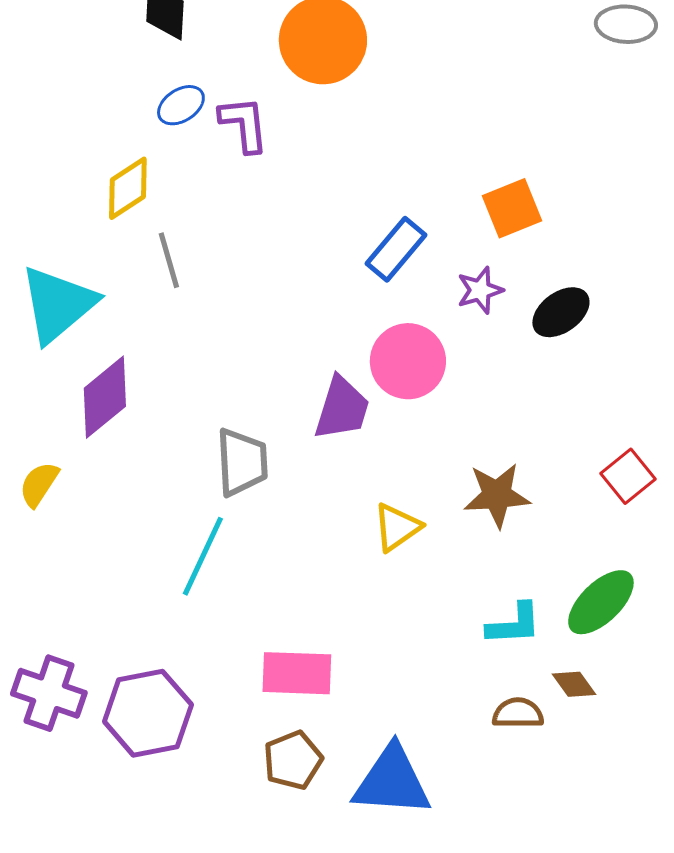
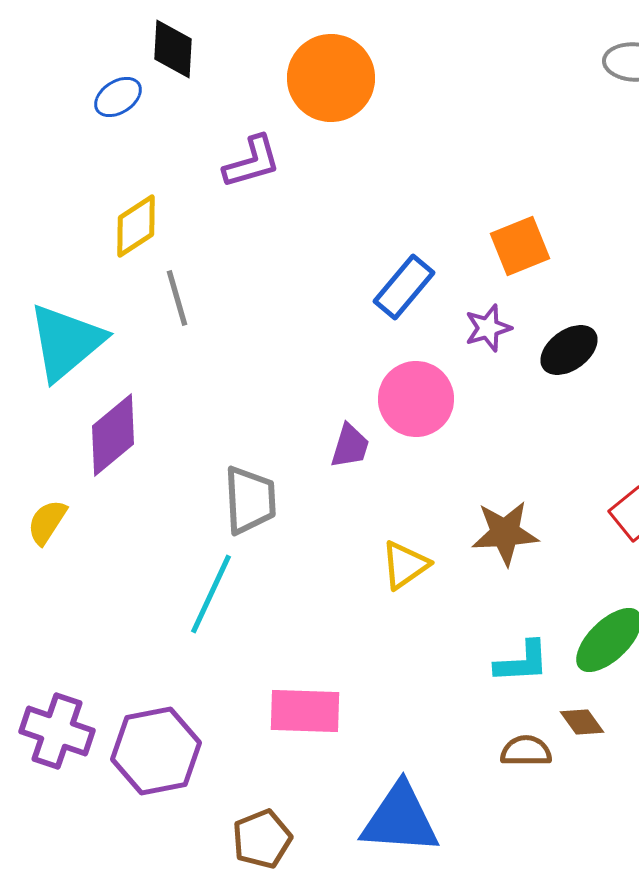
blue ellipse: (181, 105) -> (118, 97), moved
purple L-shape: (244, 124) -> (252, 162), turned 80
purple trapezoid: (342, 408) -> (350, 446), size x0.7
brown pentagon: (293, 760) -> (262, 839), moved

